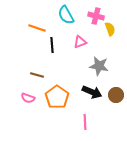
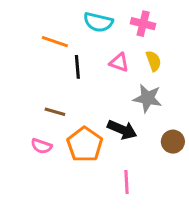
cyan semicircle: (66, 15) -> (98, 22), turned -48
yellow semicircle: (110, 29) -> (153, 61), moved
pink triangle: (80, 42) -> (119, 62), turned 40
black arrow: (92, 92) -> (122, 130), moved

